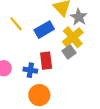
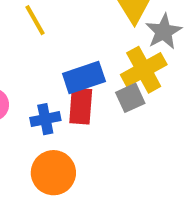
blue rectangle: (44, 30) -> (84, 78), moved
blue cross: (30, 70) -> (45, 119), turned -32

